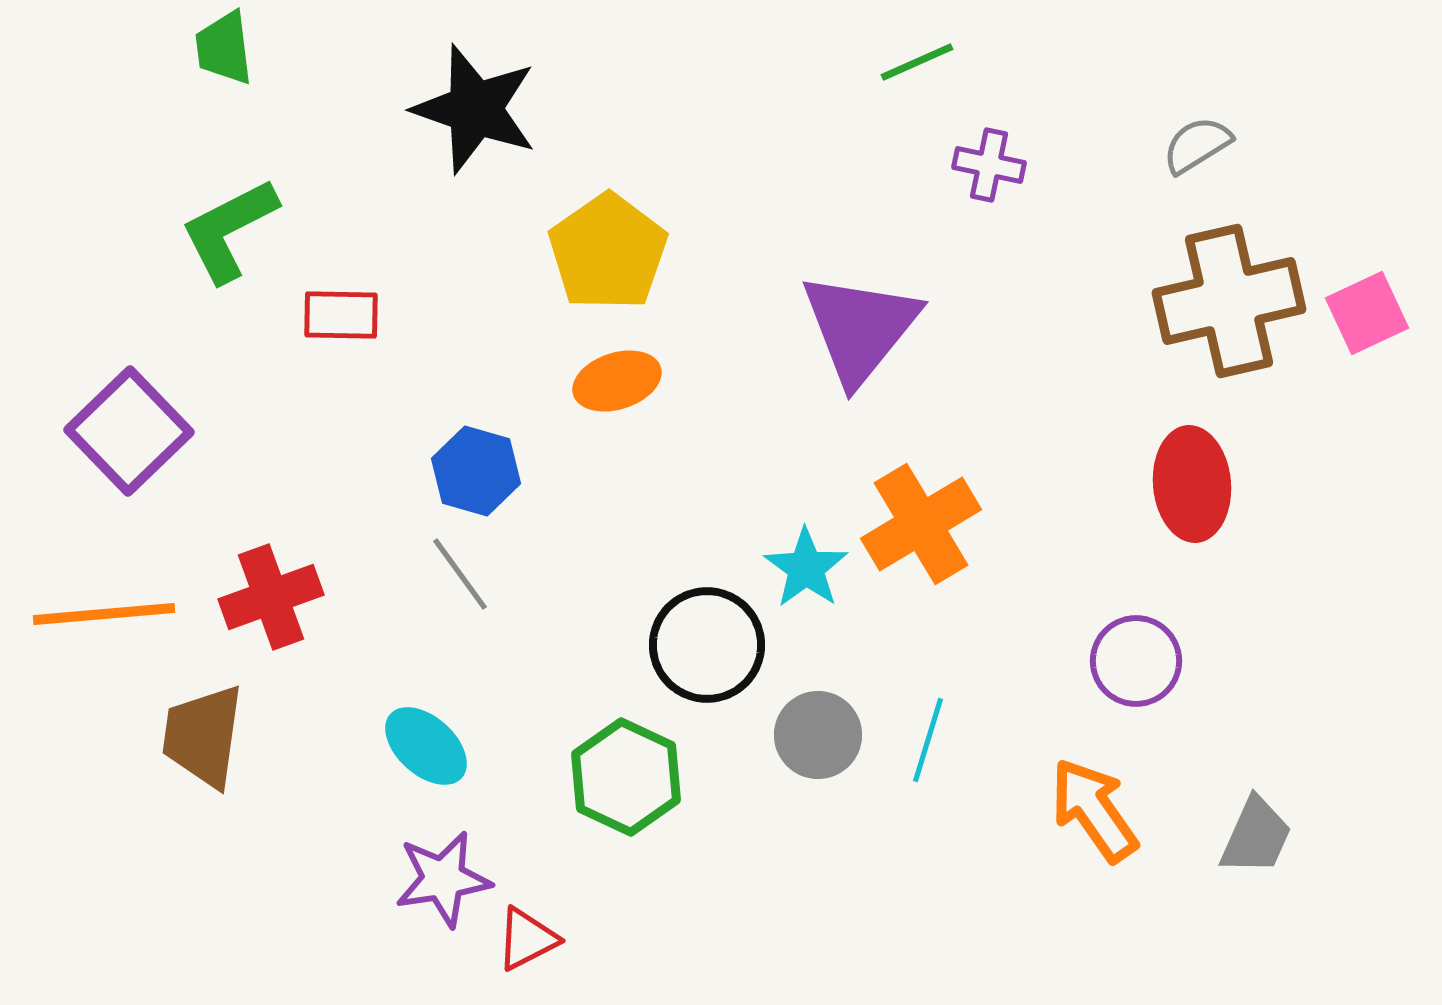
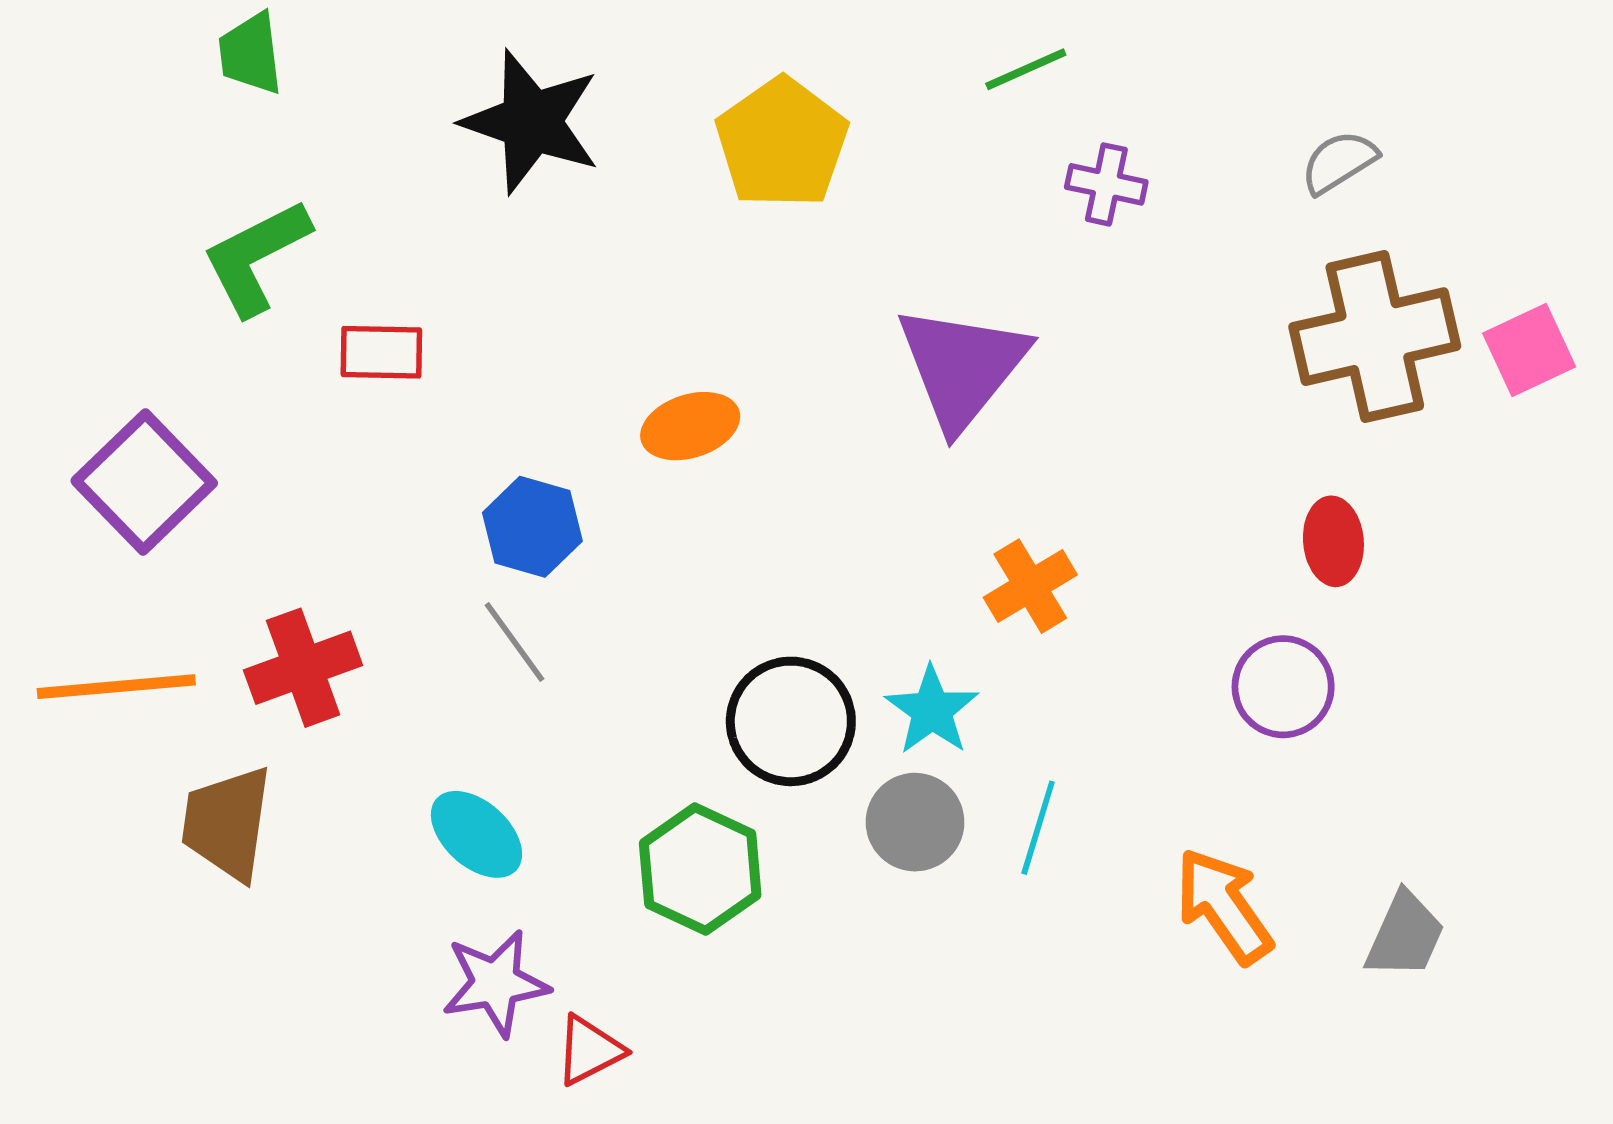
yellow pentagon: (608, 252) -> (782, 143), moved
red ellipse: (1192, 484) -> (1333, 541), size x0.7
orange cross: (921, 524) -> (1030, 586), size x0.7
cyan star: (806, 568) -> (932, 710), moved
purple circle: (1136, 661) -> (1283, 687), moved

